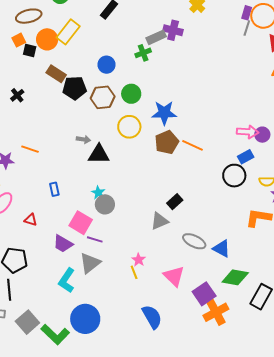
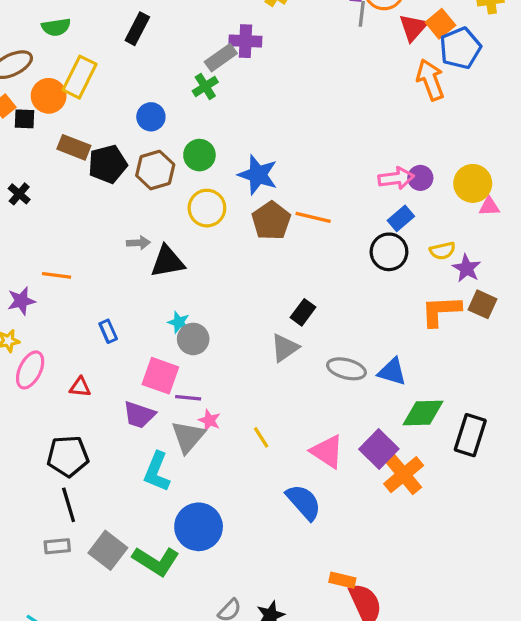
blue star: (164, 113) -> (258, 175), turned 30
pink star: (139, 260) -> (209, 420), moved
pink triangle: (174, 276) -> (327, 452), moved

